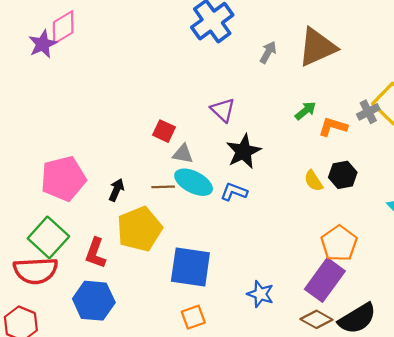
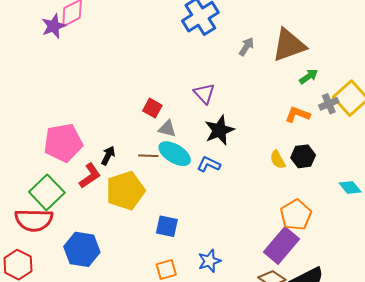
green arrow: (306, 111) -> (309, 76), moved
red L-shape: (96, 253) -> (90, 176), moved, turned -148
blue square: (190, 267) -> (167, 226), size x0.6
blue star: (260, 294) -> (209, 261), moved, turned 30

